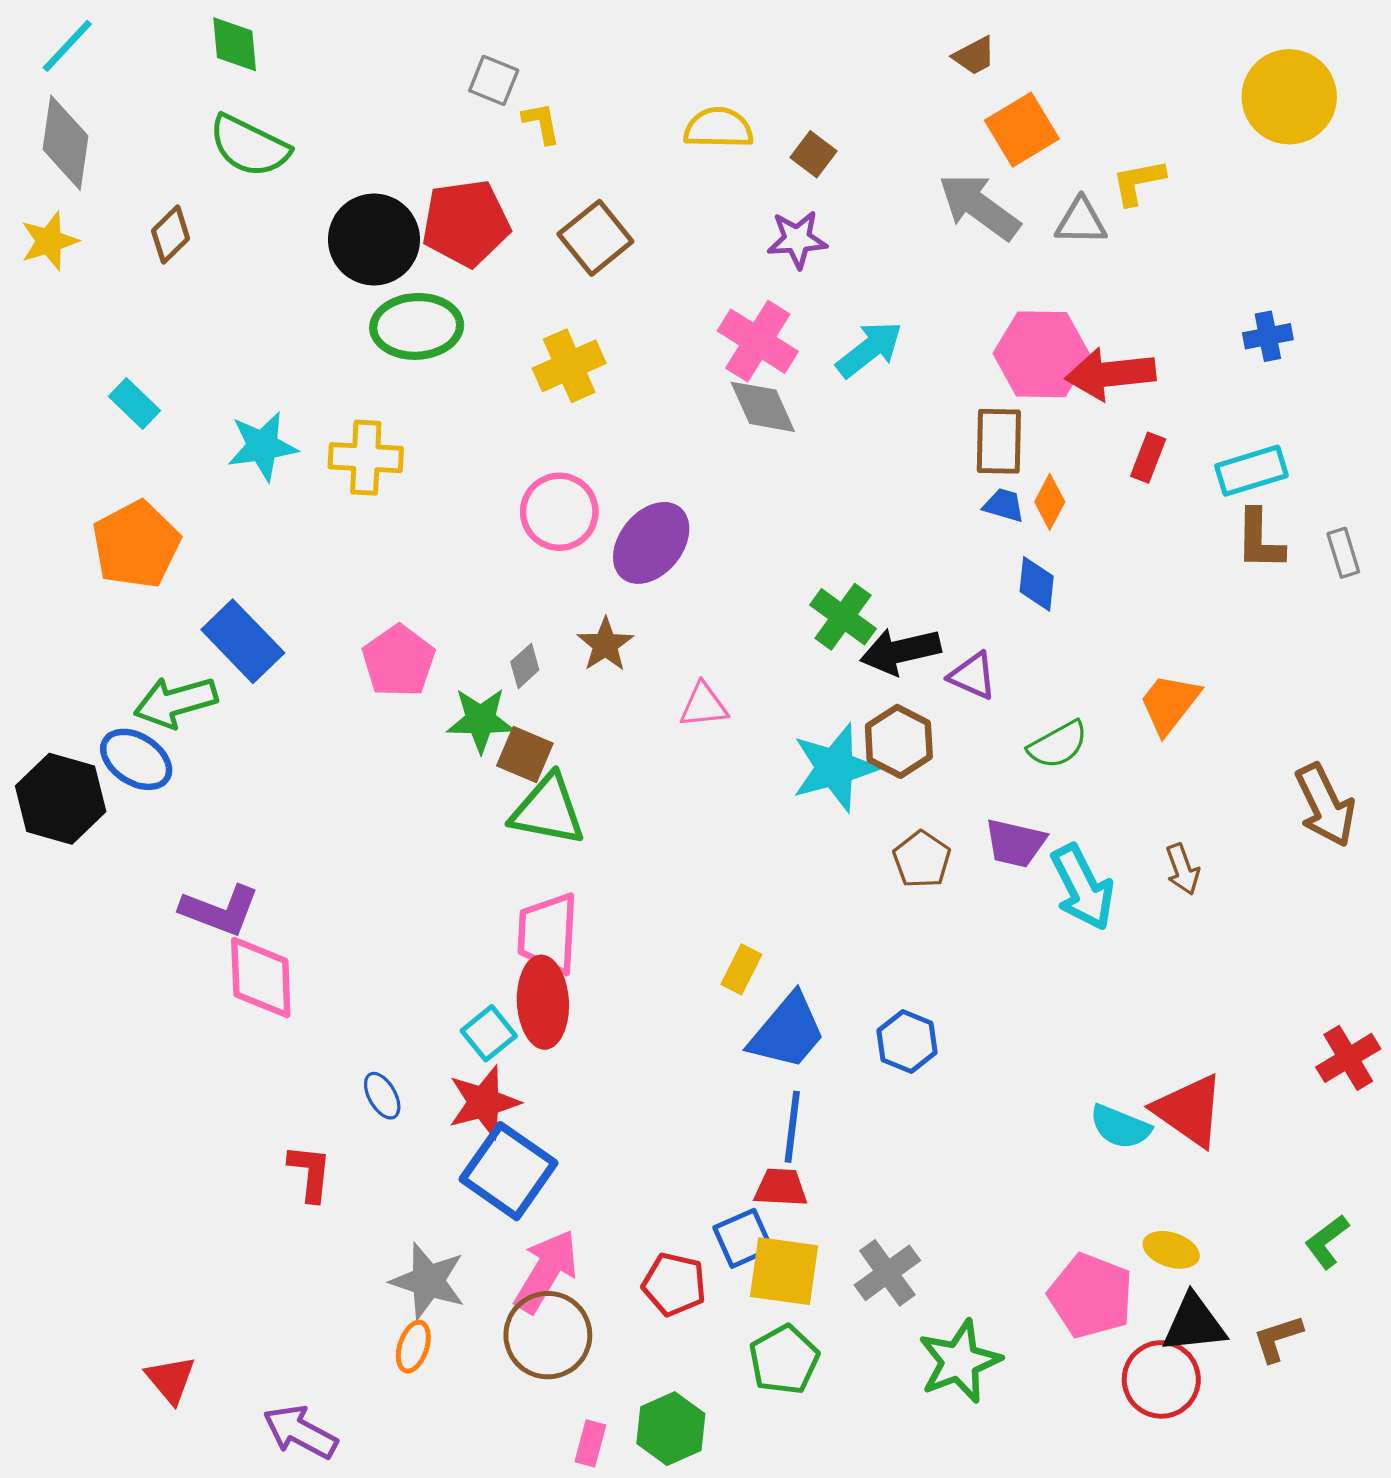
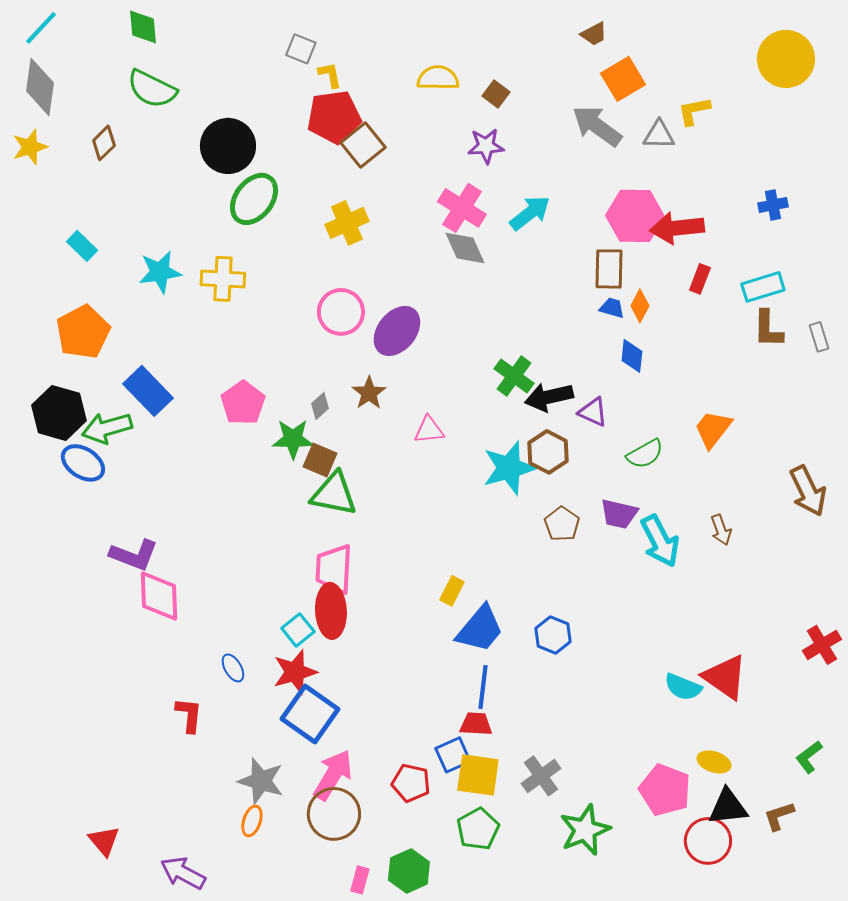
red pentagon: (466, 223) -> (334, 117), moved
green ellipse: (417, 326) -> (254, 199), turned -50
black hexagon: (61, 799) -> (59, 413), moved

